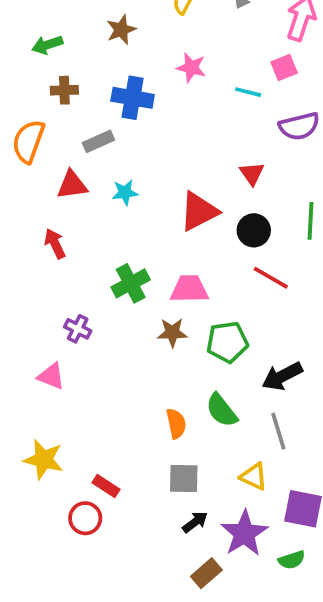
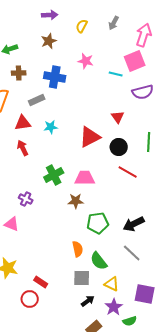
pink square: (284, 67) -> (135, 61), size x1.5
red arrow: (55, 244) -> (23, 148), moved
green pentagon: (227, 342) -> (98, 223), moved
green semicircle: (222, 410) -> (99, 261), moved
gray line: (278, 431) -> (132, 253), turned -30
yellow triangle: (254, 477) -> (112, 284), moved
purple star: (244, 533) -> (114, 307), size x0.7
green semicircle: (292, 560) -> (130, 321), moved

